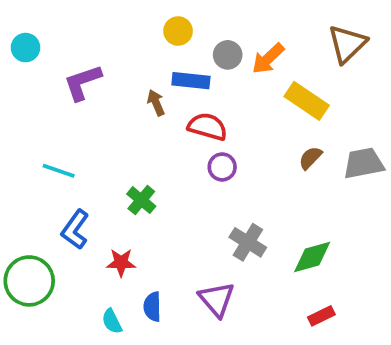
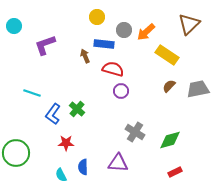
blue L-shape: (75, 229) -> (53, 114), moved
purple triangle: (217, 299) -> (118, 163), turned -45

